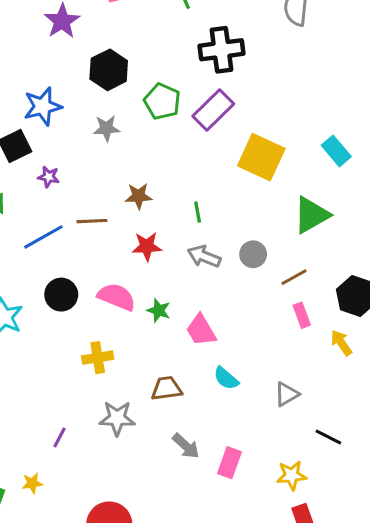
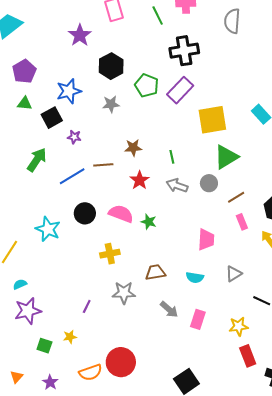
yellow square: (261, 157) -> (212, 120), turned -32
green triangle: (311, 215) -> (226, 157), moved
red star: (147, 246) -> (140, 180), turned -30
pink trapezoid: (201, 330) -> (206, 240), moved, turned -145
cyan semicircle: (226, 378) -> (195, 277), moved, turned -30

